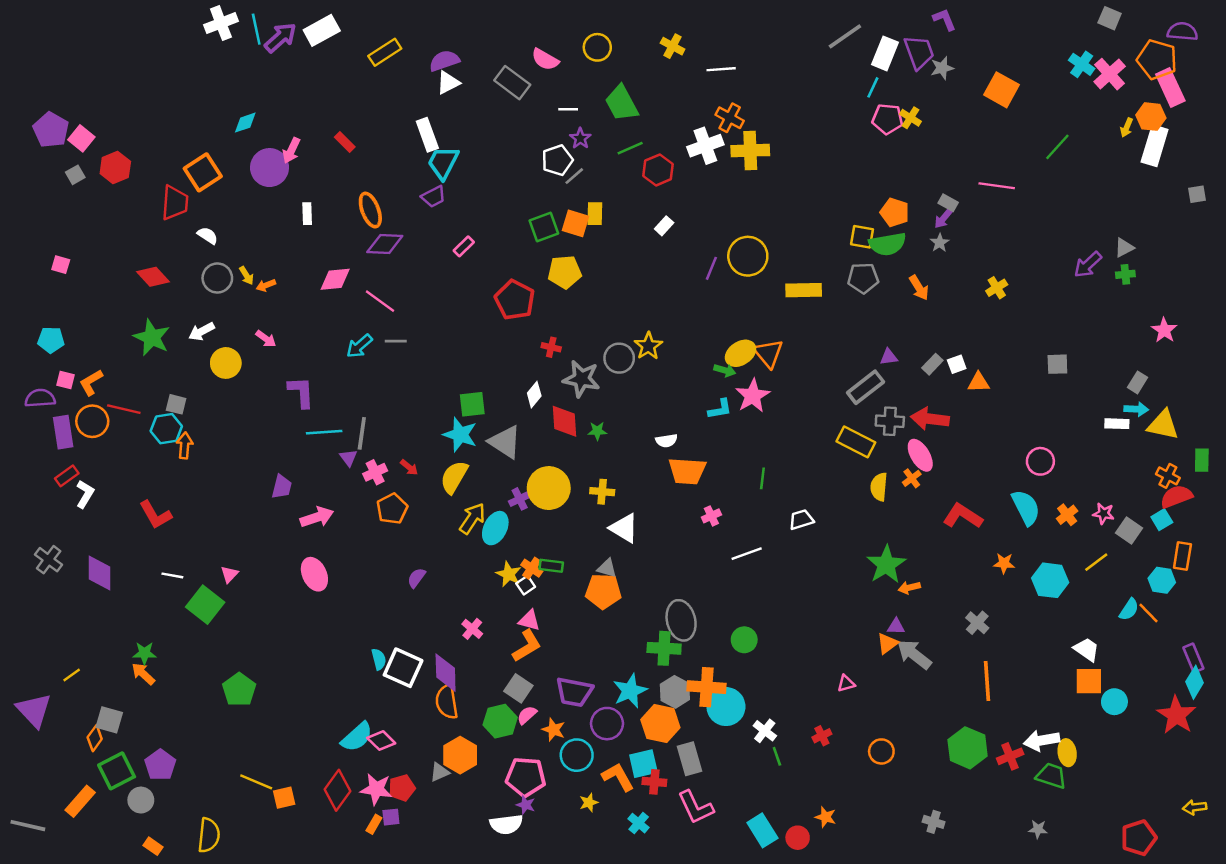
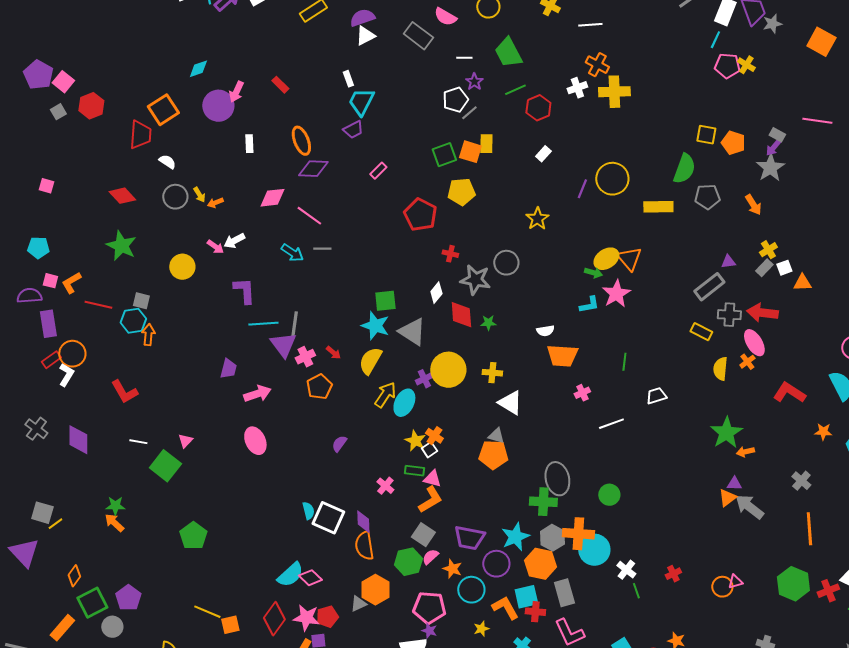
white rectangle: (427, 135) -> (348, 79), size x0.6
white cross: (705, 146) -> (577, 88), size x0.7
yellow square: (862, 237) -> (706, 135), moved
gray star: (940, 243) -> (770, 168), size x1.8
green semicircle: (887, 244) -> (684, 169), moved, turned -60
yellow cross: (997, 288) -> (768, 250), moved
white arrow: (202, 331) -> (234, 241), moved
cyan arrow: (359, 346) -> (292, 253), turned -105
yellow star: (648, 346) -> (537, 219), moved
orange circle: (92, 421) -> (72, 354), moved
yellow rectangle: (856, 442) -> (701, 332), size x0.7
purple triangle: (348, 458) -> (283, 345), size x1.8
green rectangle: (551, 566) -> (414, 471), moved
purple diamond: (446, 673) -> (363, 522), size x0.7
pink triangle: (846, 683) -> (735, 582), moved
gray square: (109, 720) -> (42, 513), moved

